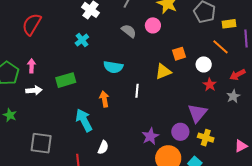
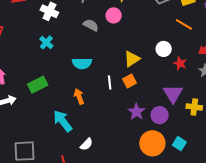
orange square: (179, 54) -> (130, 81), moved
white circle: (204, 64) -> (164, 49), moved
purple star: (150, 136) -> (136, 112), moved
yellow cross: (206, 138) -> (194, 107), moved
white semicircle: (103, 147) -> (86, 144), turned 32

